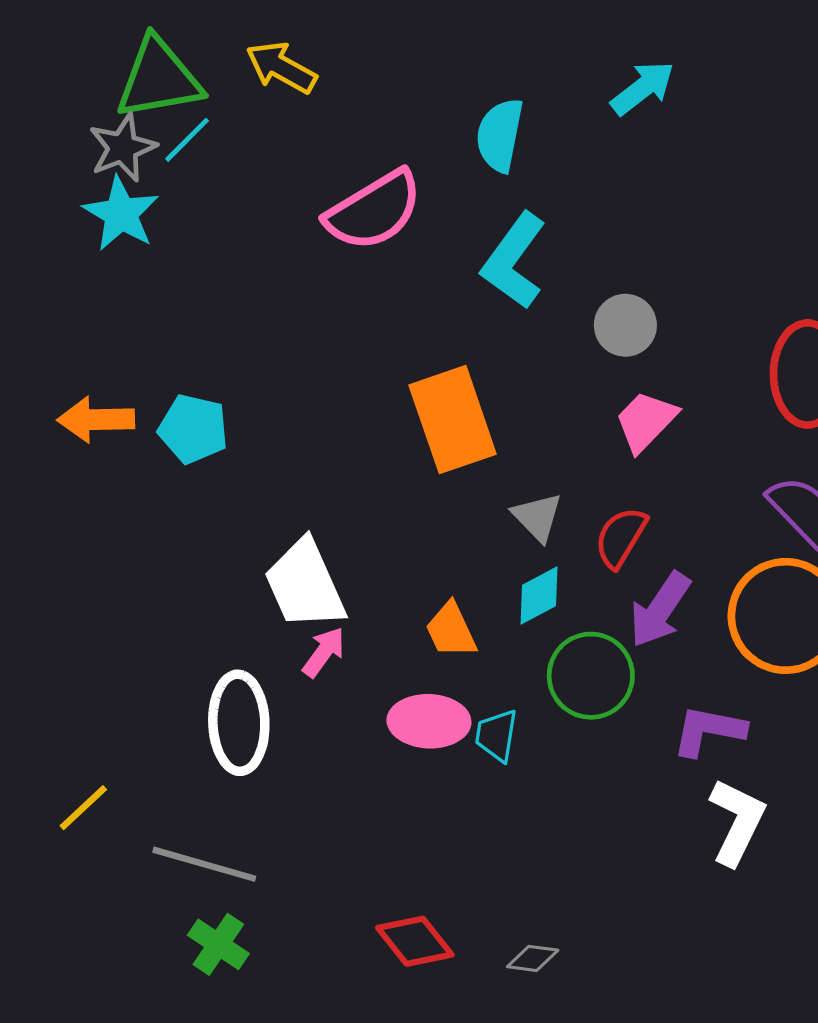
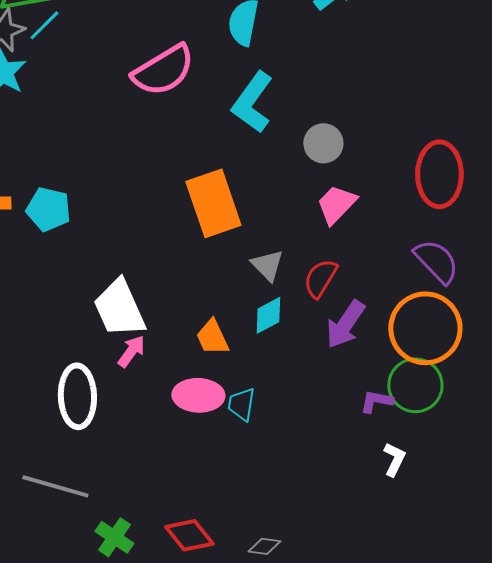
green circle: (591, 676) -> (415, 385), moved
purple L-shape: (709, 731) -> (376, 401), size x0.7
white L-shape: (737, 822) -> (394, 459), size x0.6
green cross: (218, 944) -> (114, 537), moved

